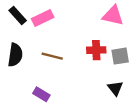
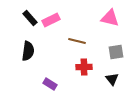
red cross: (96, 50) -> (84, 67), moved
brown line: (52, 56) -> (77, 41), moved

